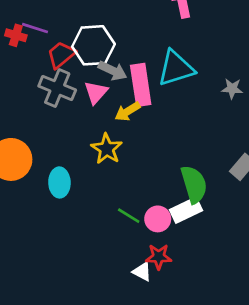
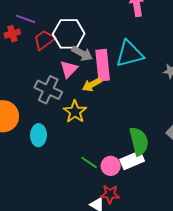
red cross: (16, 35) -> (12, 34), moved, turned -35
gray cross: (57, 88) -> (48, 90), moved

